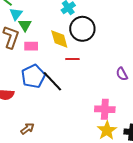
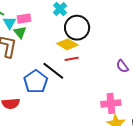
yellow diamond: (59, 39) -> (67, 44), moved, turned -35
pink rectangle: (31, 46) -> (24, 19), moved
black line: (52, 81) -> (53, 71), moved

